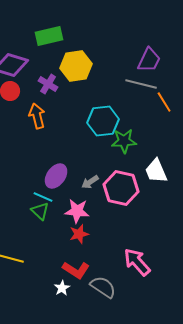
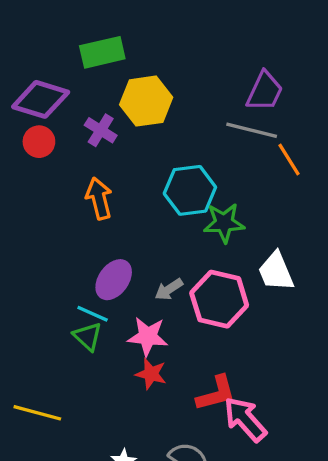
orange arrow: (37, 116) -> (99, 198), moved
red star: (79, 234) -> (151, 374), turned 30
red L-shape: (76, 270) -> (216, 393), moved, turned -48

